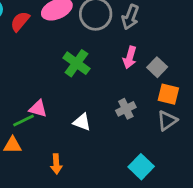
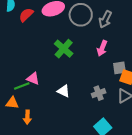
gray square: (157, 67) -> (119, 68), moved, turned 32
gray cross: (126, 109) -> (99, 93), moved
orange arrow: (56, 164) -> (27, 117), moved

